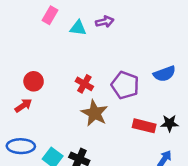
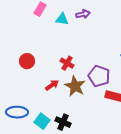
purple pentagon: (125, 85) -> (99, 76), moved
red arrow: (23, 105) -> (52, 85), moved

